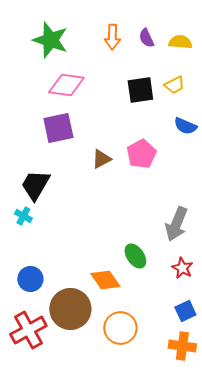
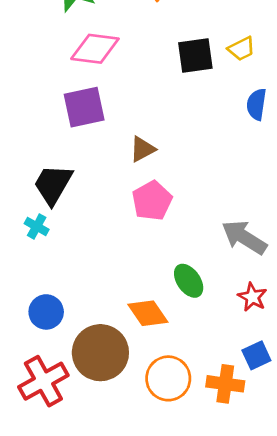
blue semicircle: (185, 126) -> (256, 104), turned 75
pink pentagon: (141, 154) -> (152, 201), moved
gray arrow: (176, 224) -> (244, 237), turned 100
orange cross: (182, 346) -> (225, 384), moved

